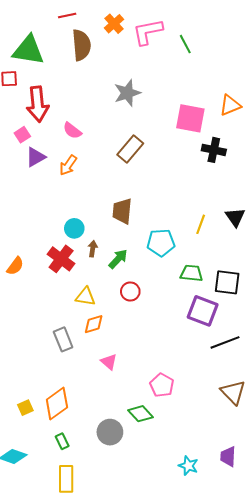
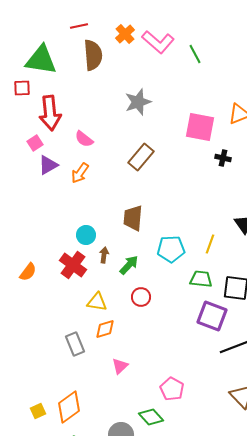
pink L-shape: (148, 32) -> (158, 42), turned -128
black cross: (214, 150) -> (223, 158), size x0.7
yellow line: (201, 224) -> (210, 244), moved
pink triangle: (109, 362) -> (120, 366), turned 36

